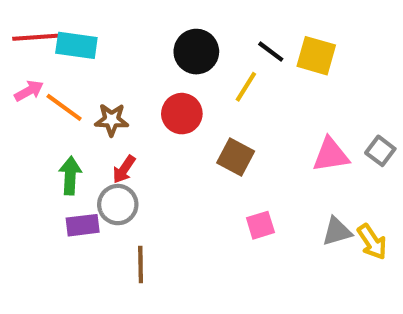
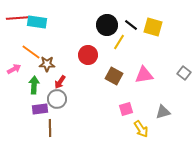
black circle: (196, 52) -> (107, 25), moved
pink arrow: (29, 91) -> (14, 69), moved
brown star: (112, 120) -> (47, 64), moved
pink triangle: (331, 155) -> (144, 75), moved
yellow arrow: (372, 242) -> (141, 129), moved
brown line: (141, 265) -> (50, 128), moved

